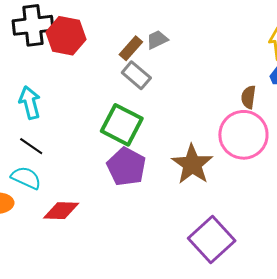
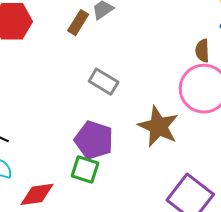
gray rectangle: (136, 75) -> (104, 82), moved
green square: (122, 125) -> (85, 169), moved, size x0.7

